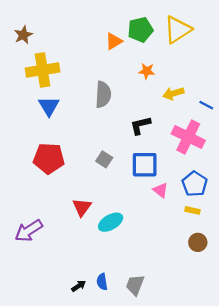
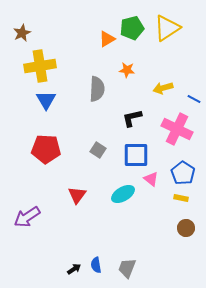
orange star: (147, 71) -> (127, 70), moved
cyan ellipse: (111, 222) -> (123, 194), moved

